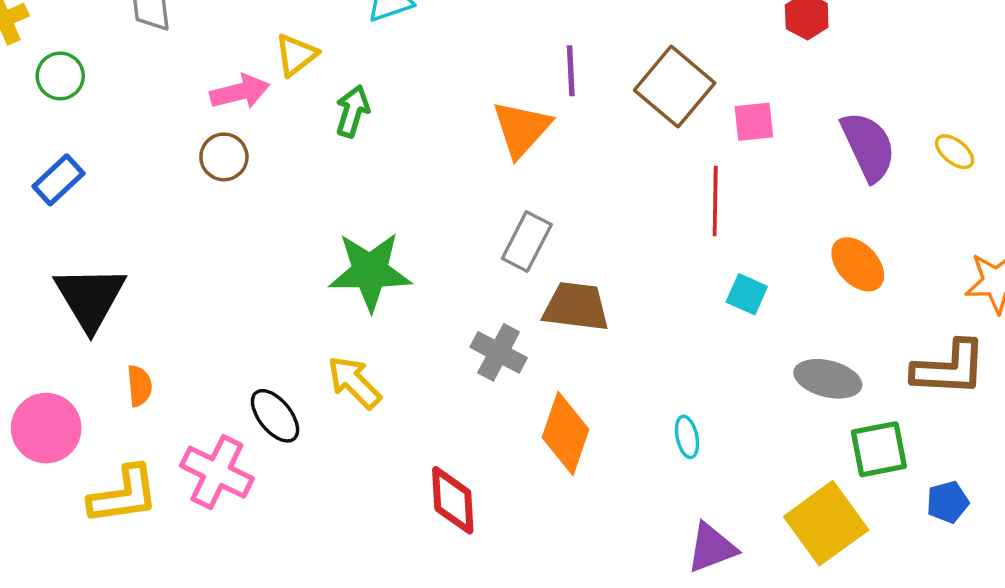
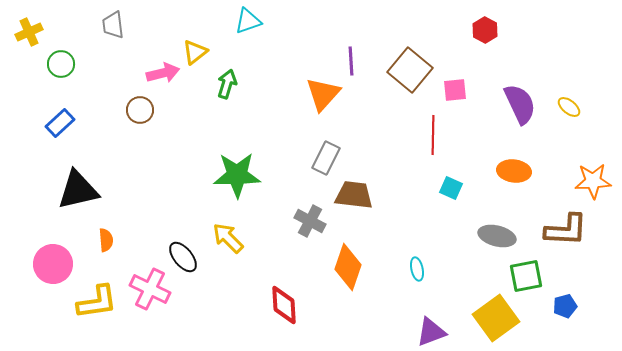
brown circle: (224, 157) -> (140, 110), moved
orange ellipse: (858, 264) -> (514, 171), turned -40
black triangle: (90, 298) -> (78, 190), turned 48

